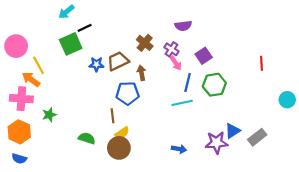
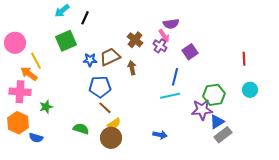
black line: (85, 28) -> (85, 18), moved, turned -40
pink arrow: (176, 63) -> (164, 36), moved
green hexagon: (214, 85) -> (214, 95), moved
blue pentagon: (128, 93) -> (100, 87), moved
cyan circle: (287, 100) -> (250, 90), moved
brown line: (113, 116) -> (105, 108), turned -40
gray rectangle: (257, 137) -> (223, 135), moved
purple star: (216, 143) -> (202, 110), moved
blue arrow: (179, 149) -> (160, 135), moved
blue semicircle: (19, 159) -> (36, 138), moved

